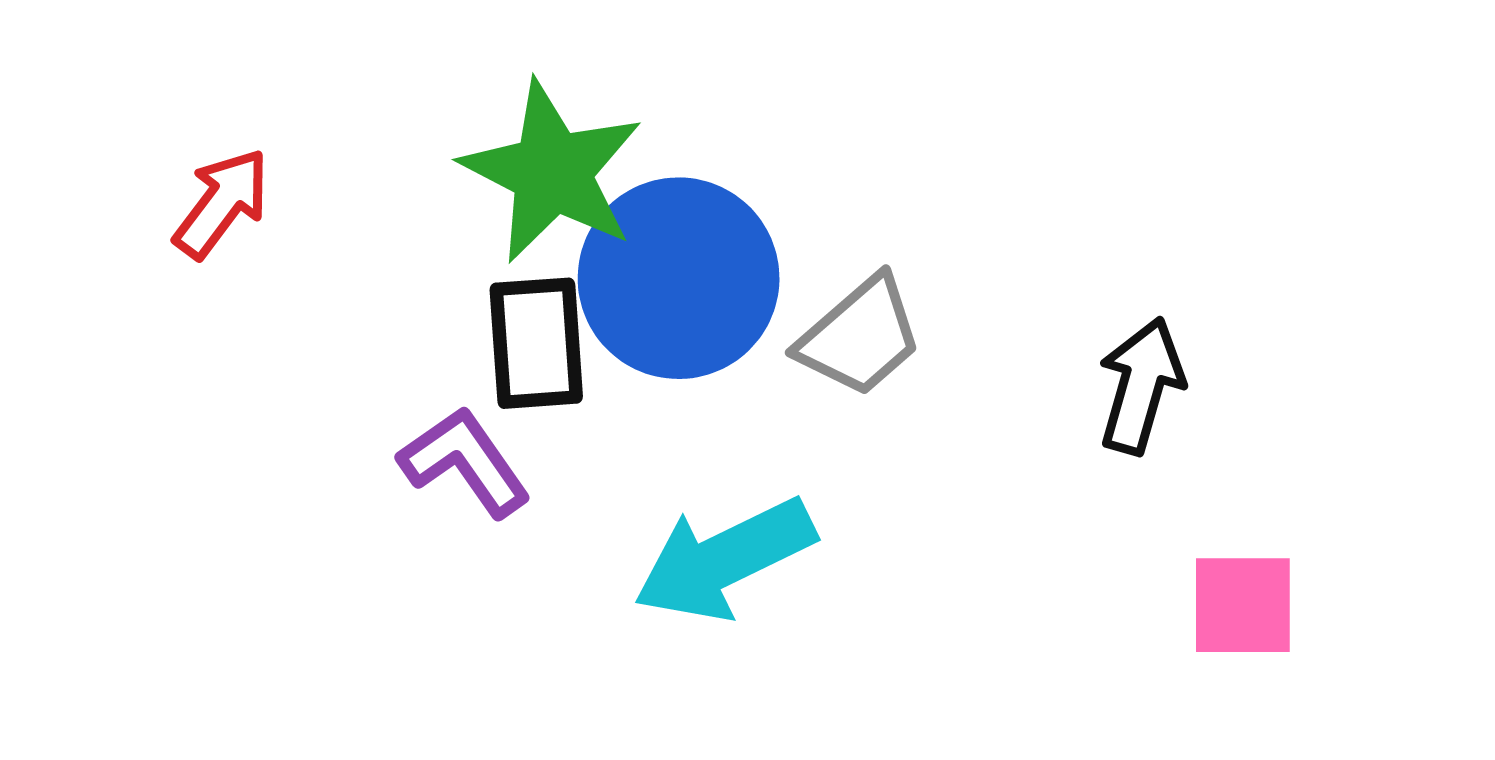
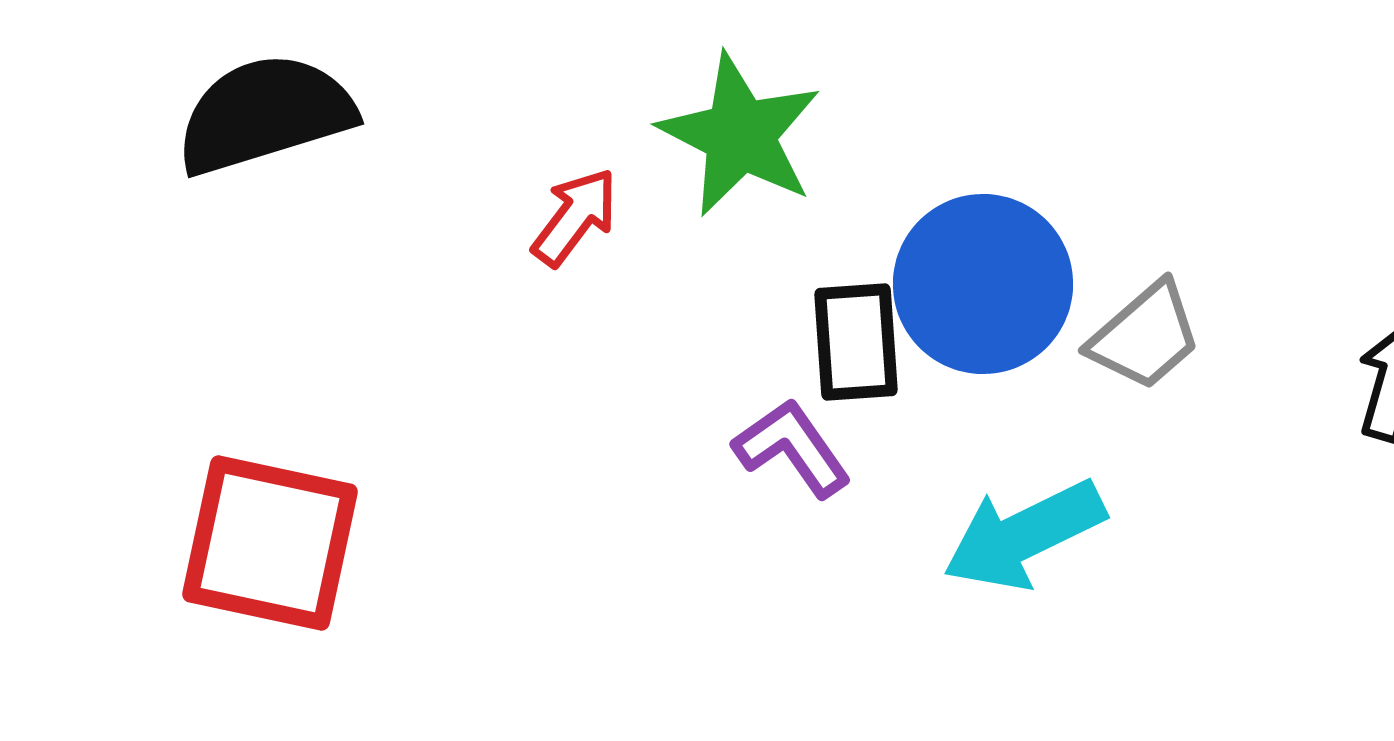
green star: (552, 172) -> (740, 135), moved

